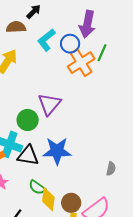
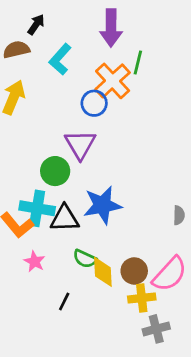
blue circle: (70, 44) -> (94, 103), moved

